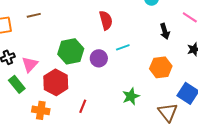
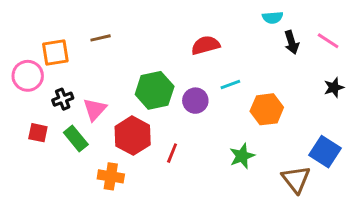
red semicircle: (106, 20) -> (206, 45), turned -90
black arrow: (165, 31) -> (292, 42), moved
orange hexagon: (161, 67) -> (267, 109), moved
red line: (83, 106) -> (172, 153), moved

